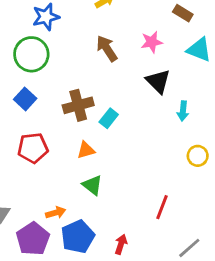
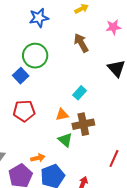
pink star: (152, 42) -> (113, 27), moved
green circle: (31, 54) -> (35, 56), moved
brown cross: (78, 105) -> (83, 124), moved

